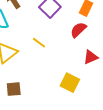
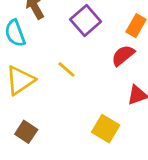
brown square: (14, 89) -> (26, 132), turned 35

